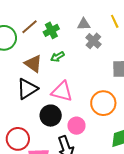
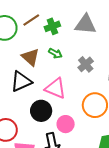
gray triangle: (84, 24) -> (85, 24), size x1.6
gray cross: (93, 41) -> (86, 64), moved
green arrow: (57, 57) -> (55, 53), turned -128

